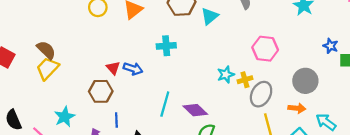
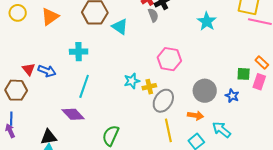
cyan triangle: (210, 16) -> (120, 27), turned -48
blue star: (331, 46) -> (232, 96), moved
cyan line: (165, 104) -> (84, 86), moved
purple diamond: (195, 110) -> (73, 114), moved
blue line: (116, 120) -> (11, 119), moved

